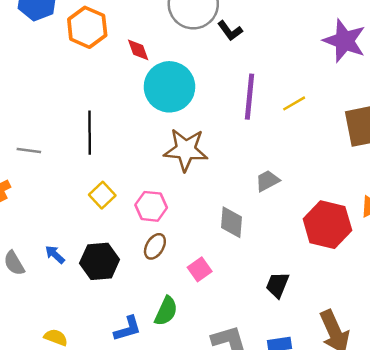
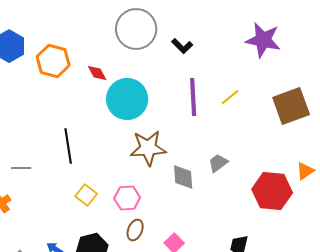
black L-shape: (230, 31) -> (182, 46), moved
gray diamond: (231, 222) -> (183, 177), moved

